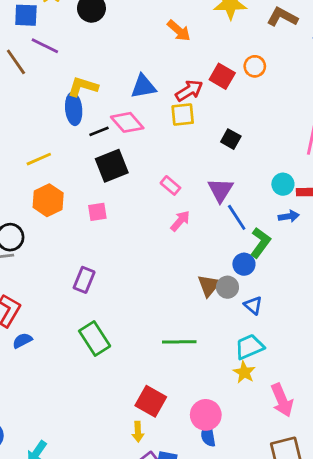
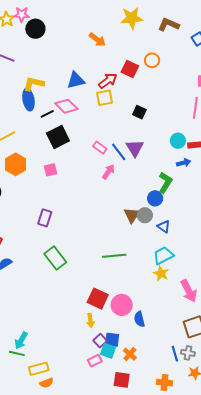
blue line: (237, 217) -> (119, 152), moved
pink circle: (206, 415) -> (122, 305), moved

